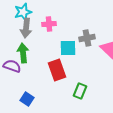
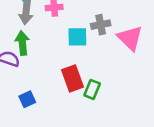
red rectangle: (57, 70) -> (73, 78), moved
blue square: (27, 99) -> (27, 99), turned 32

